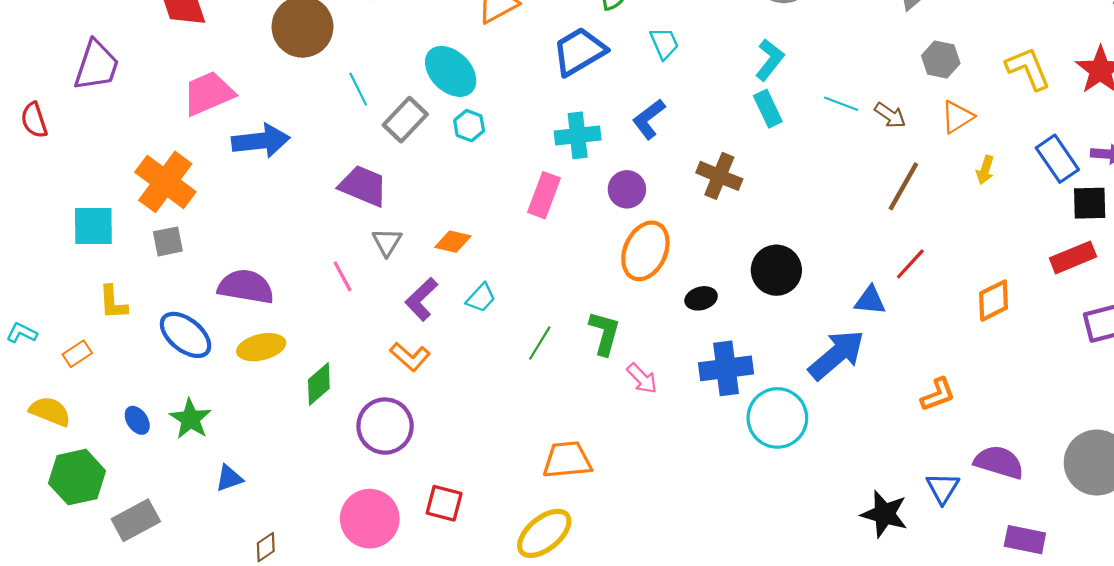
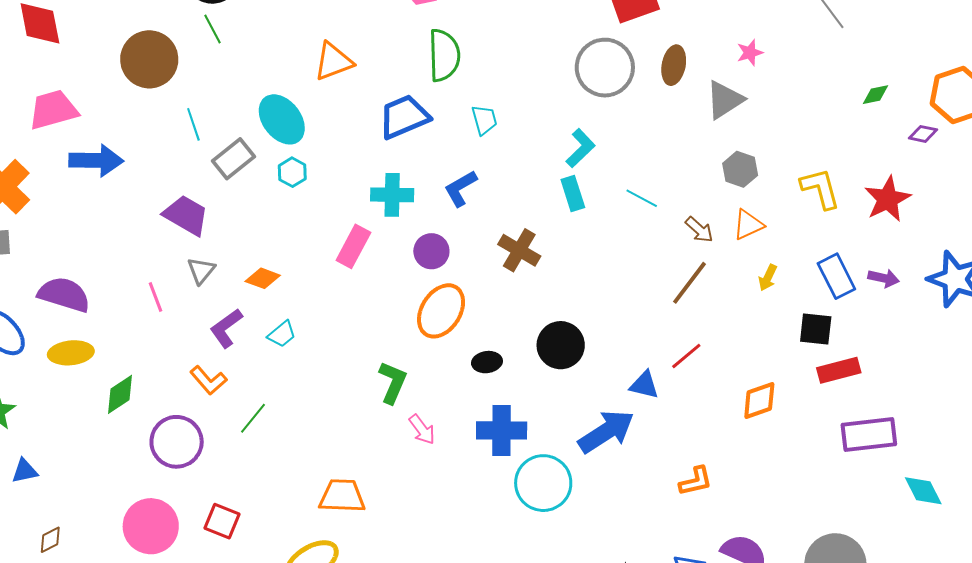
brown arrow: (890, 115) -> (699, 230), moved
black square: (1090, 203) -> (816, 329), moved
green line: (540, 343) -> (253, 418), moved

